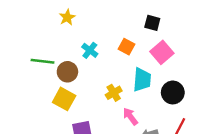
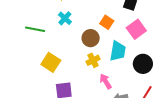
cyan cross: (90, 50) -> (65, 18), moved
brown circle: (67, 72) -> (91, 38), moved

